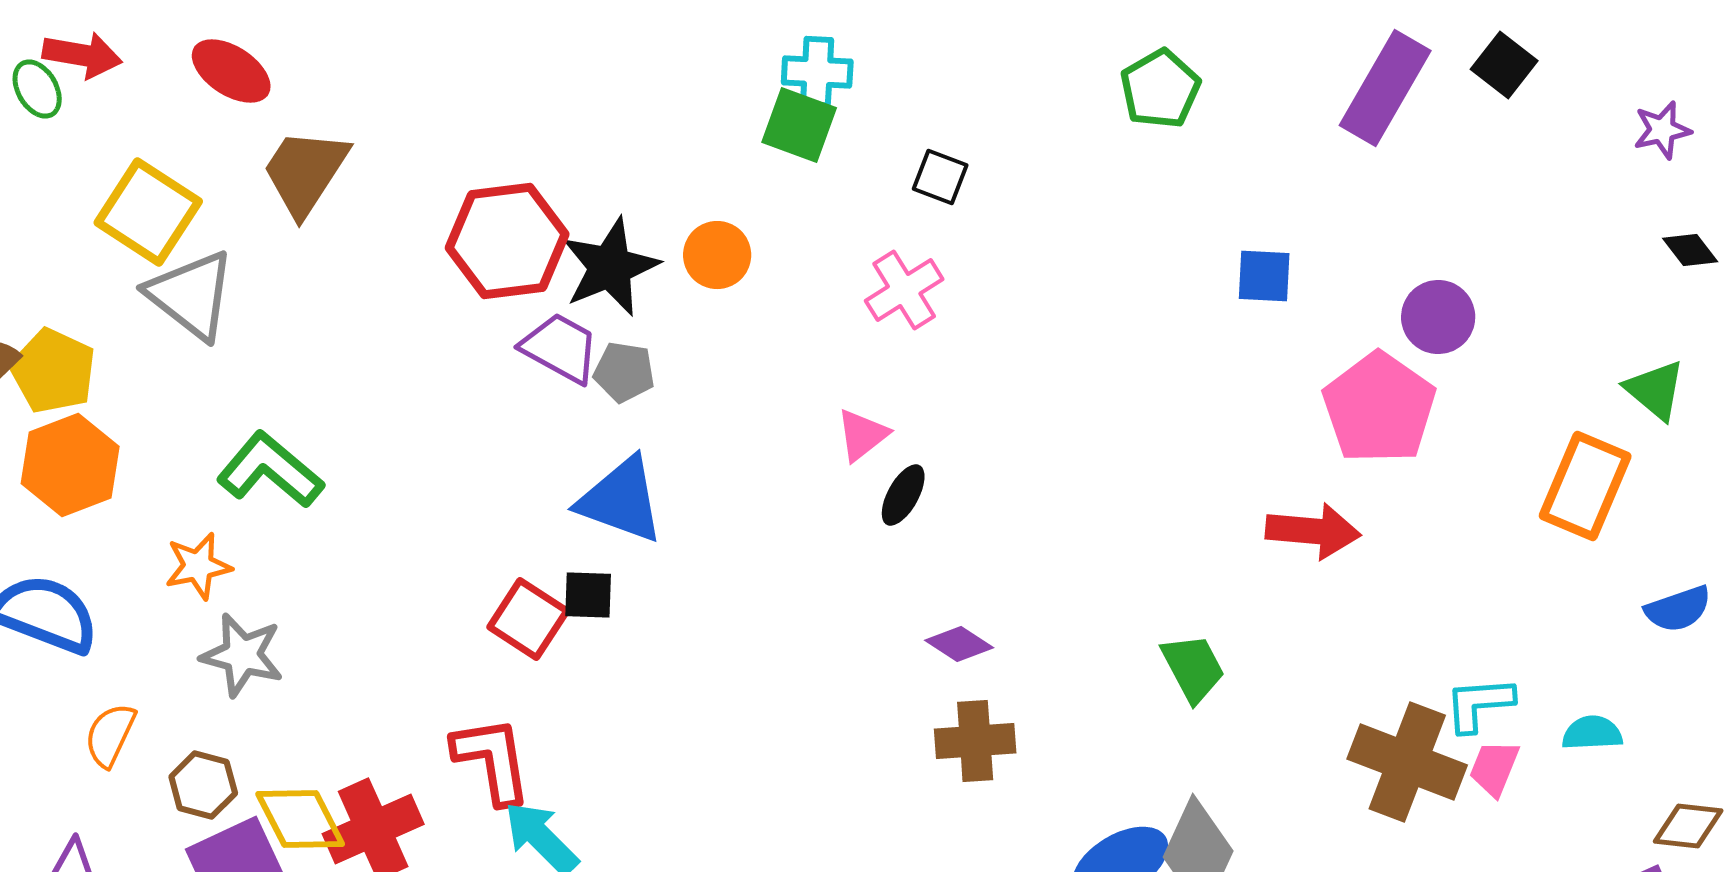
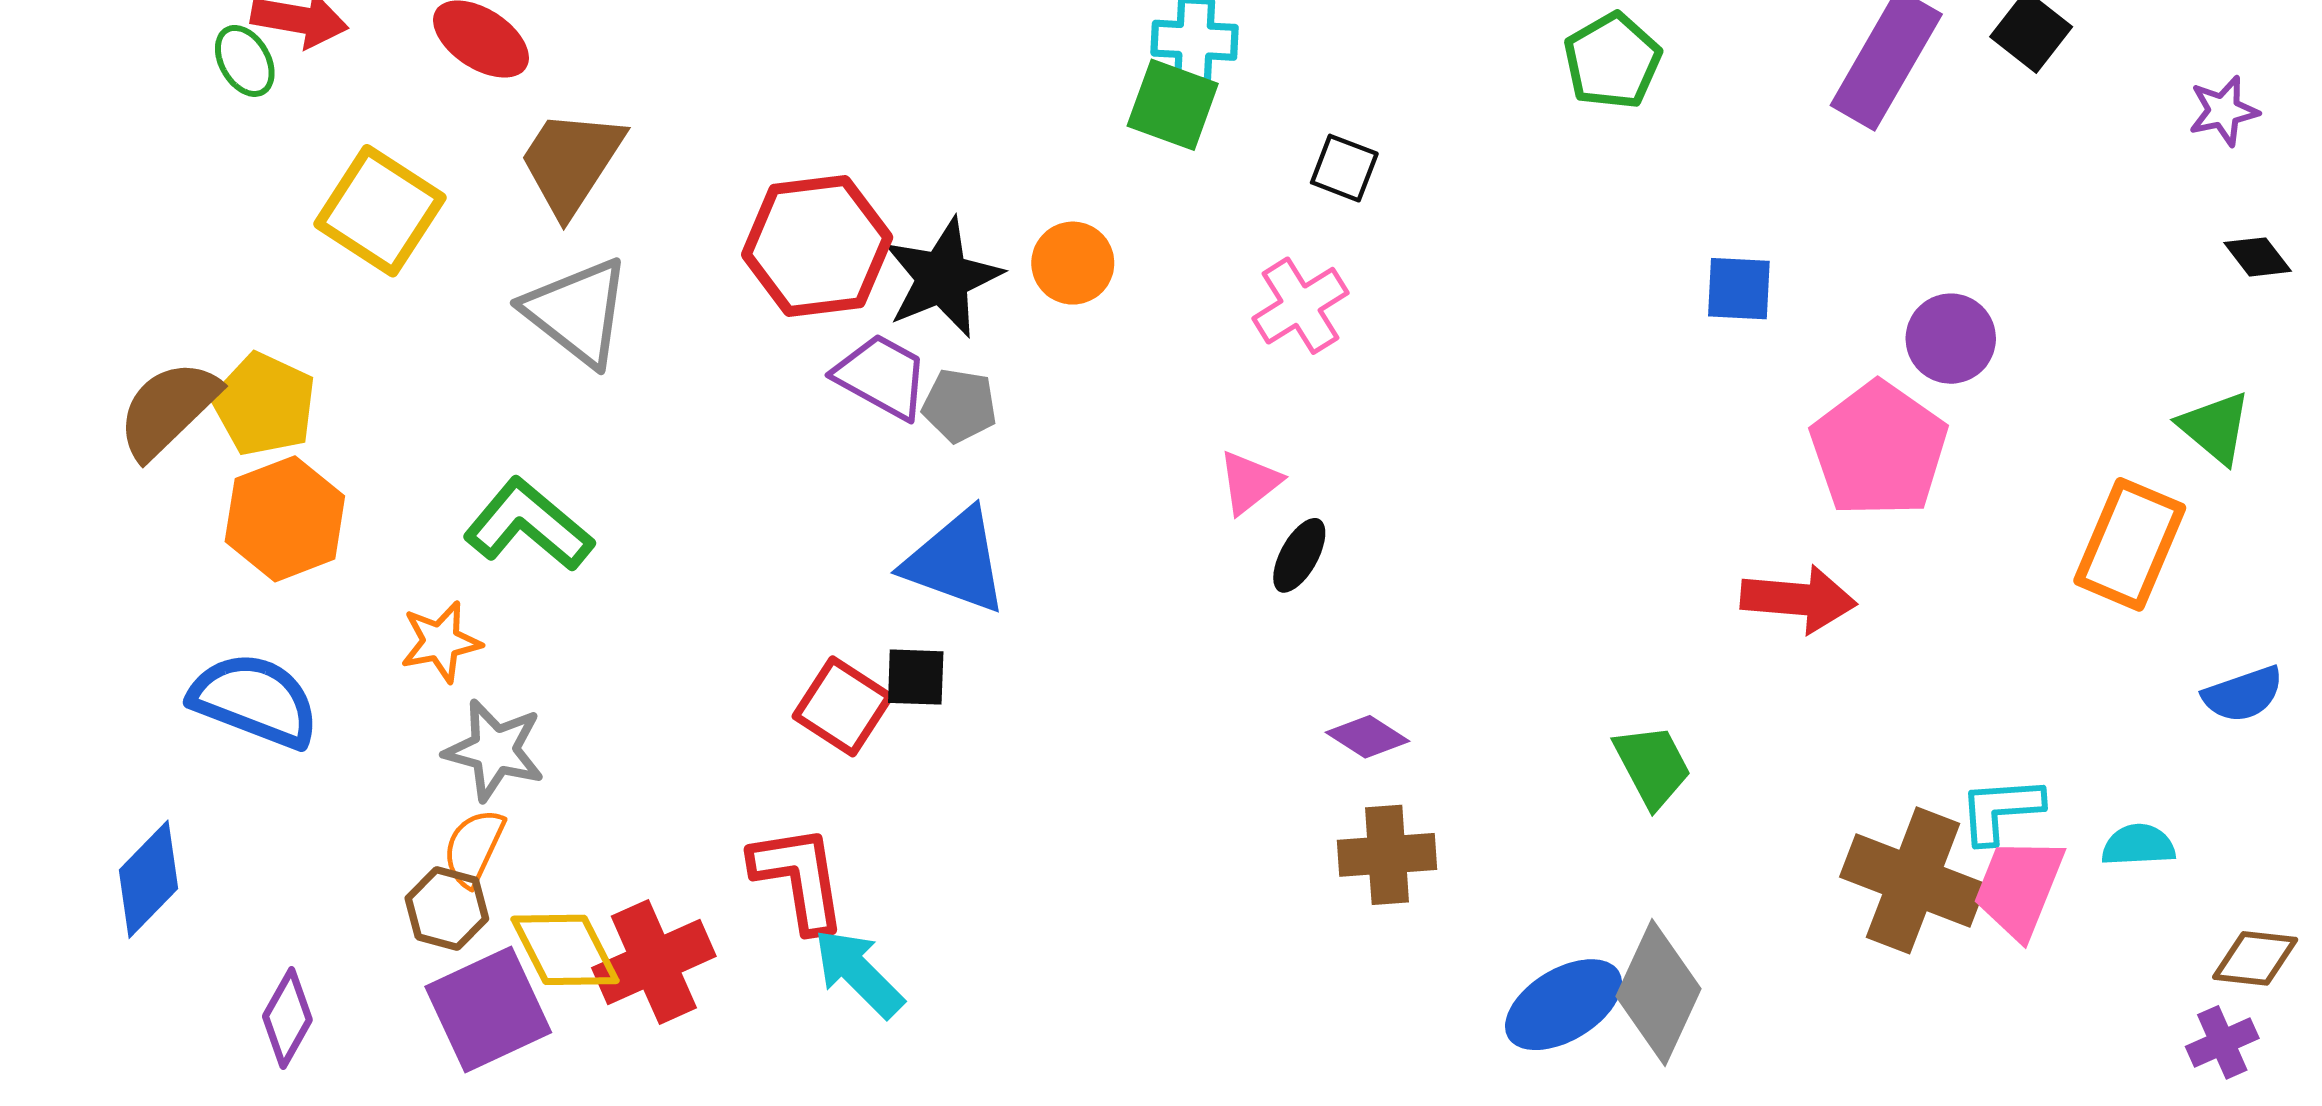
gray triangle: (191, 295) -> (577, 312), moved
orange semicircle: (110, 735) -> (474, 848), moved
pink trapezoid: (1494, 768) -> (2019, 888), size x1.5

